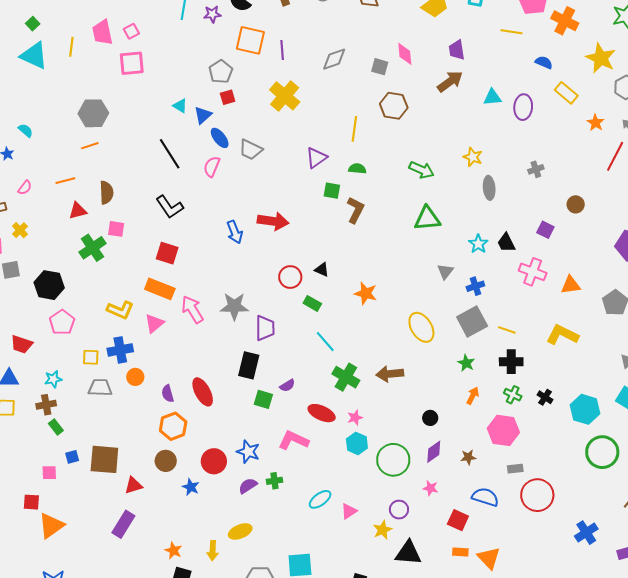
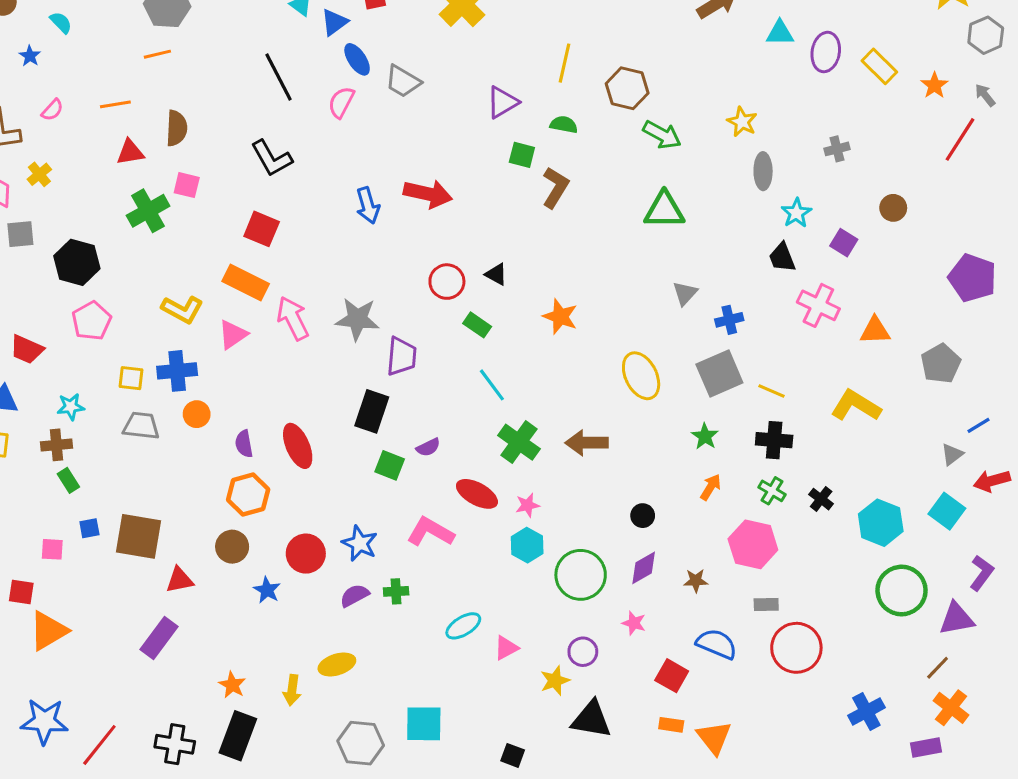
yellow rectangle: (566, 93) -> (879, 66), moved
brown hexagon: (394, 106) -> (627, 88), moved
cyan star: (478, 244) -> (796, 213), moved

